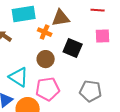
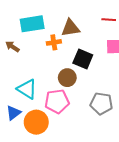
orange cross: (45, 32) -> (54, 42), turned -32
brown circle: (46, 59) -> (67, 78), moved

